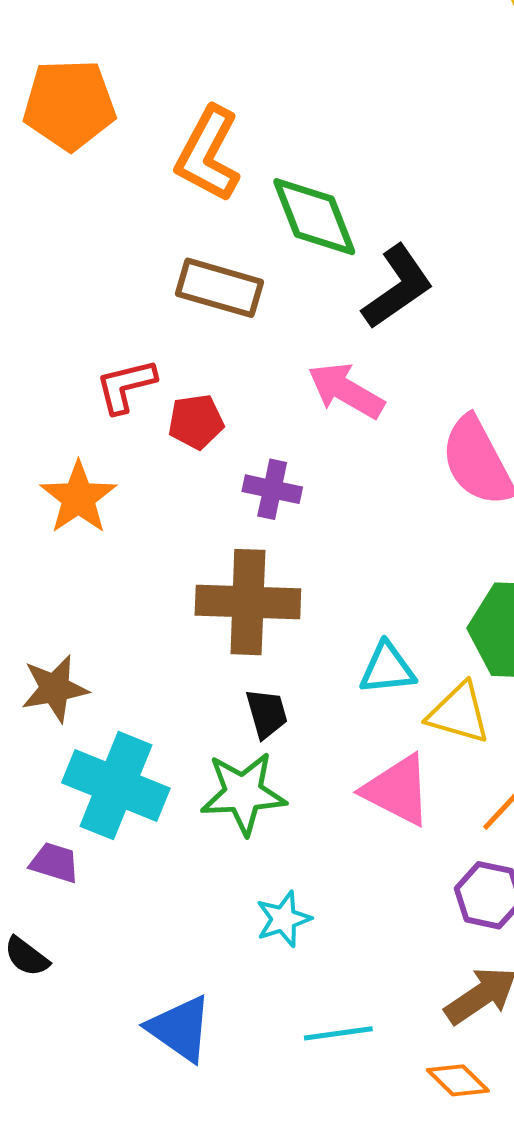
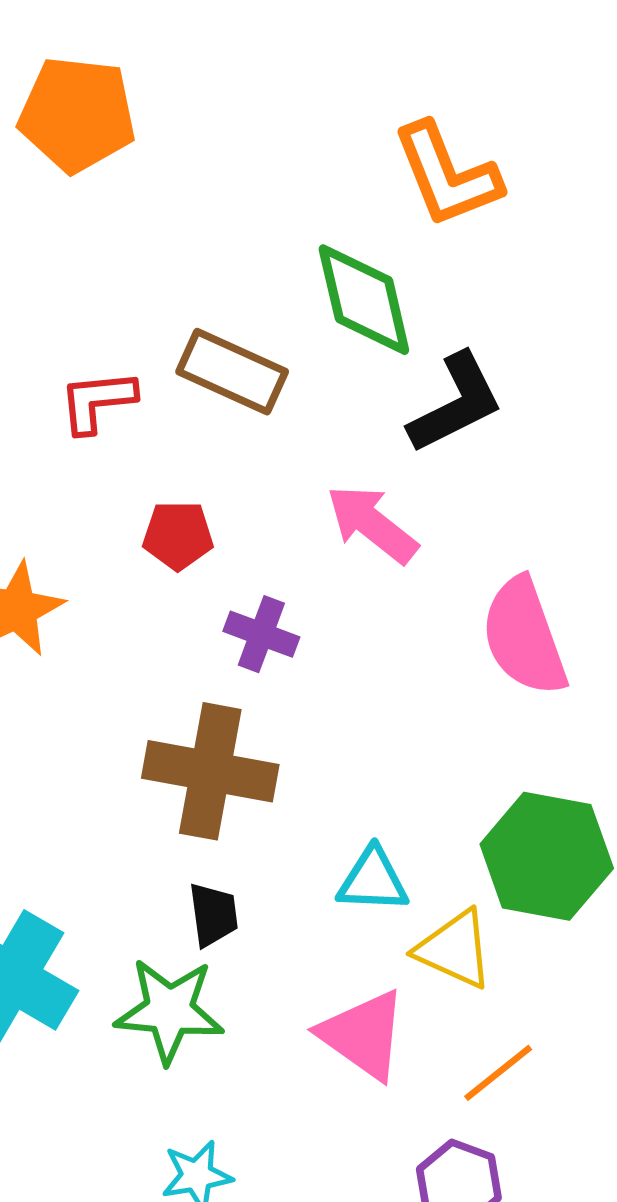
orange L-shape: (208, 154) -> (447, 175), moved, turned -58
red L-shape: (126, 386) -> (97, 401), moved

